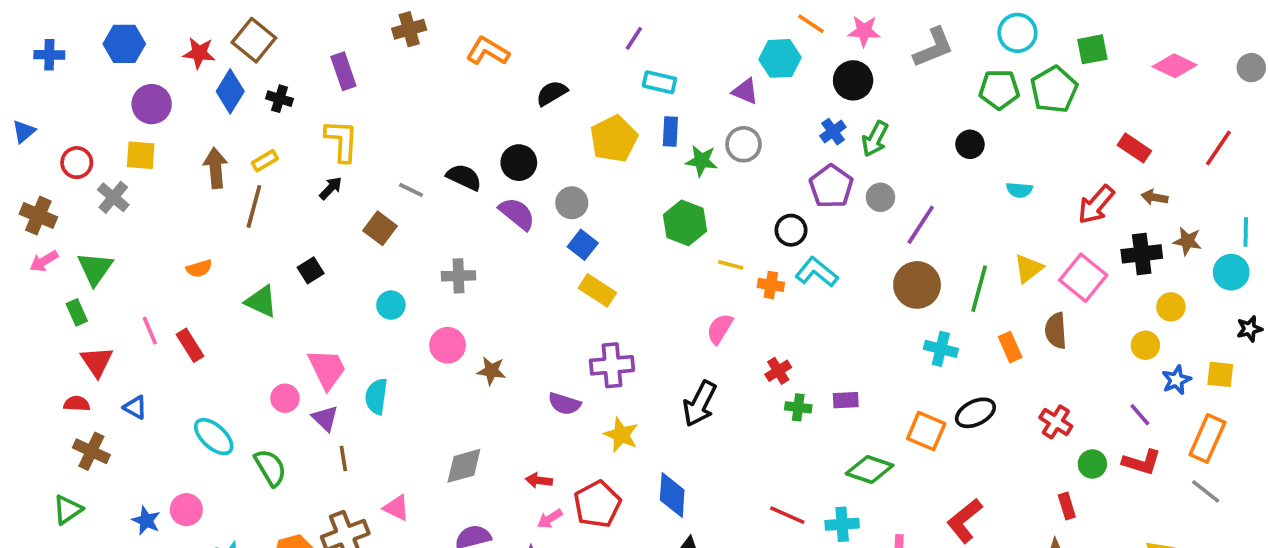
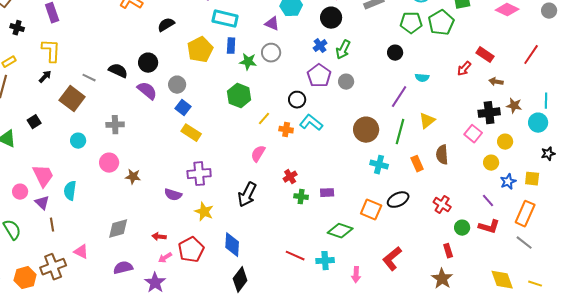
cyan rectangle: (659, 82) -> (225, 19), size x1.4
red arrow: (1096, 205) -> (464, 69), moved, size x0.7
purple line: (921, 225) -> (399, 97), moved
brown square: (380, 228) -> (72, 99), size x1.4
yellow line: (731, 265) -> (264, 119), turned -64
pink square: (1083, 278) -> (473, 134), moved, size x0.7

